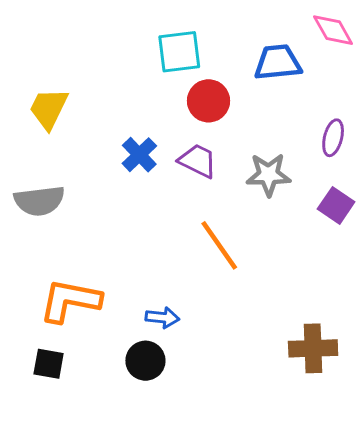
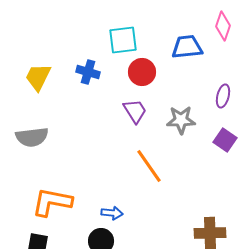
pink diamond: (333, 30) -> (223, 26), turned 48
blue cross: (139, 155) -> (88, 72), moved, turned -30
purple trapezoid: (198, 161) -> (135, 111), turned 32

